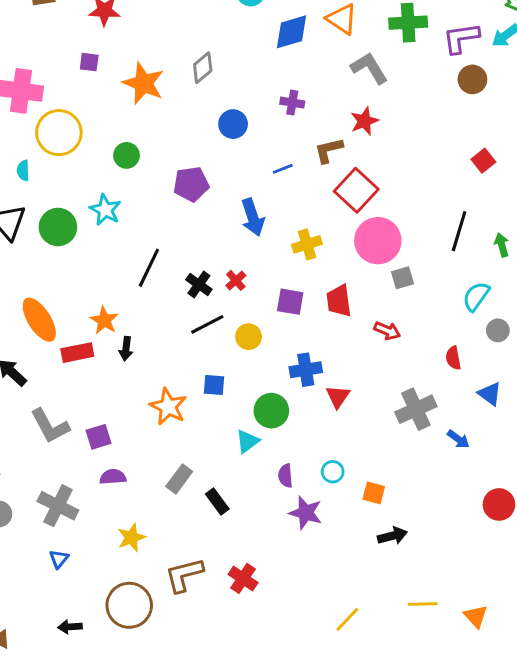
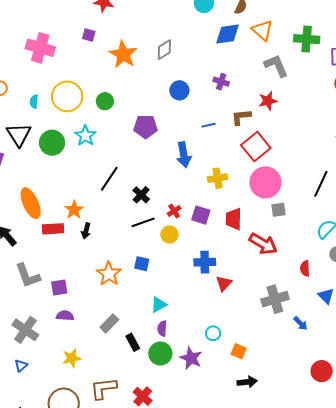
yellow circle: (59, 133) -> (67, 96), moved
red cross: (236, 280) -> (174, 211), moved
red arrow: (387, 331) -> (263, 244), size x1.6
green circle: (271, 411) -> (160, 354), moved
purple semicircle: (285, 476) -> (162, 328), moved

